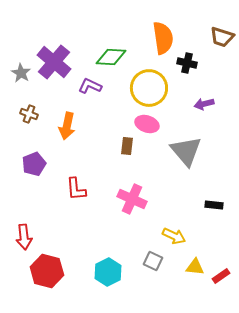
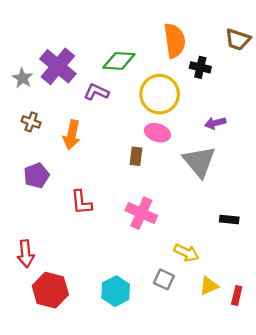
purple arrow: (204, 104) -> (215, 123), moved
yellow triangle: (195, 267) -> (209, 286), turned -30
red rectangle: (221, 276) -> (237, 295), turned -42

